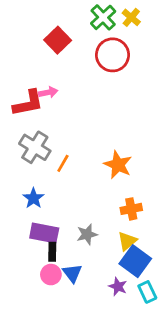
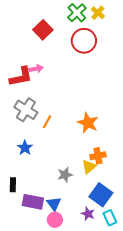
purple rectangle: (44, 233) -> (33, 202), moved
yellow triangle: (127, 241) -> (89, 167), moved
black rectangle: (52, 252) -> (13, 185), moved
pink circle: (51, 275) -> (55, 220), moved

